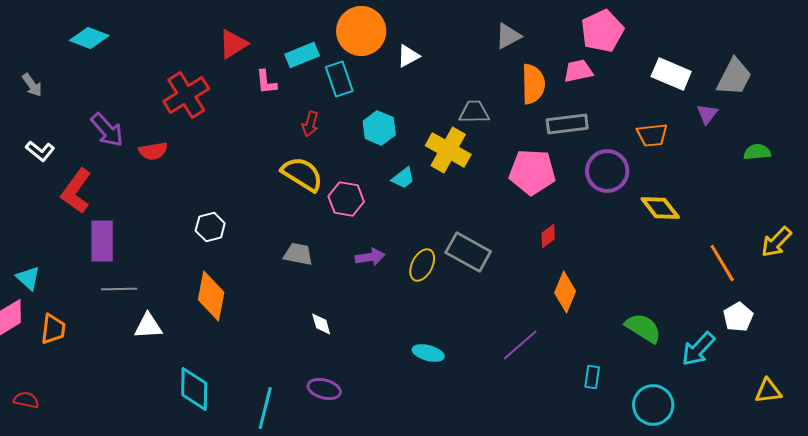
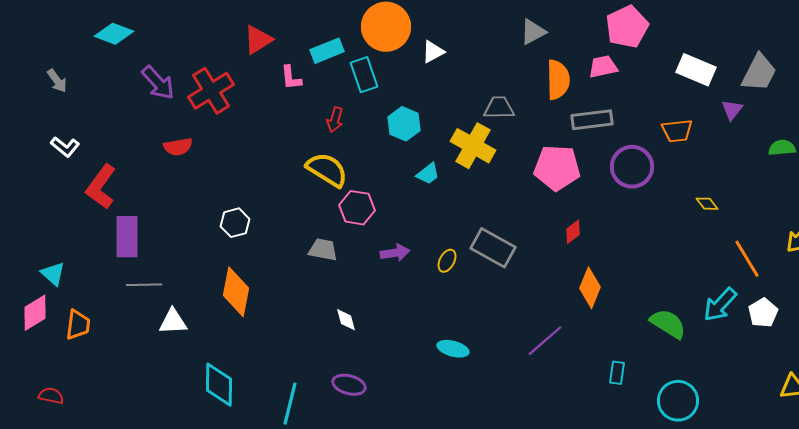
purple arrow: (107, 130) -> (158, 83), moved
pink hexagon: (346, 199) -> (357, 208), moved
yellow diamond: (660, 208) -> (707, 204), moved, size x0.6
yellow ellipse: (422, 265) -> (447, 261), size x0.7
cyan arrow: (698, 349) -> (720, 305), moved

